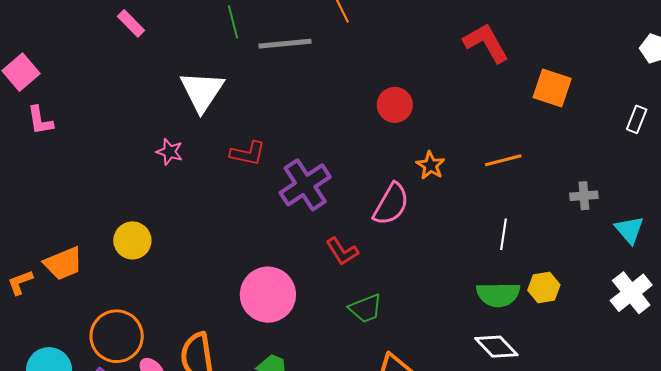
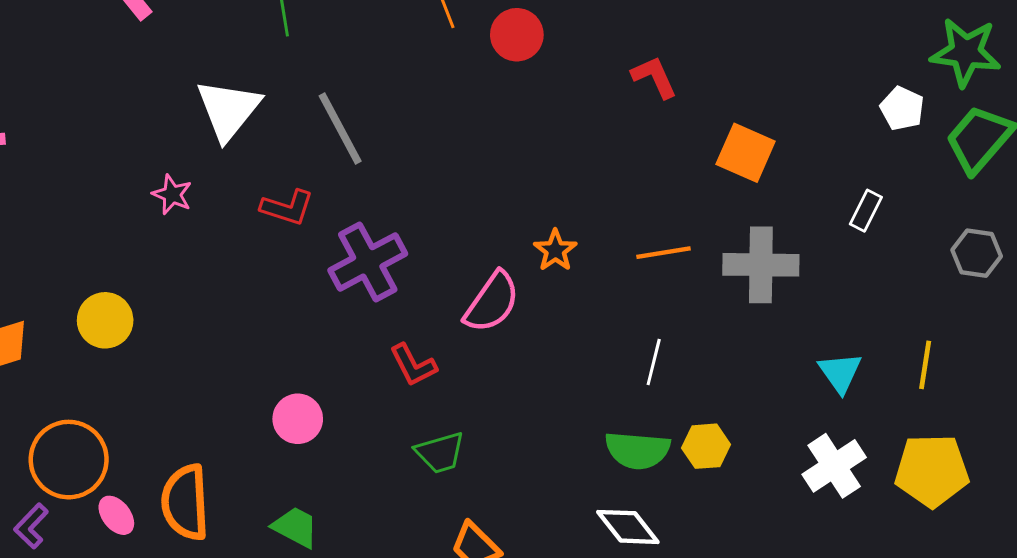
red L-shape: (486, 43) -> (654, 77), size x0.7
gray line: (285, 44) -> (340, 128), moved, turned 62
red circle: (395, 105) -> (517, 35), moved
gray cross: (584, 196) -> (761, 265), moved, size x1.8
pink circle: (268, 295) -> (298, 419), size x0.6

